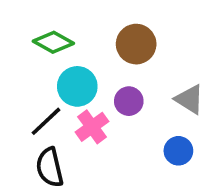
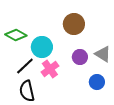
green diamond: (53, 42) -> (16, 35), moved
purple circle: (129, 101) -> (80, 57), moved

